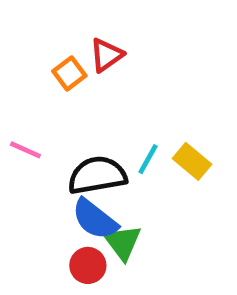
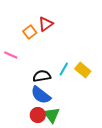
pink line: (25, 150) -> (11, 55), moved
black semicircle: (97, 175) -> (42, 76), size x0.7
green triangle: (123, 242) -> (52, 115), moved

